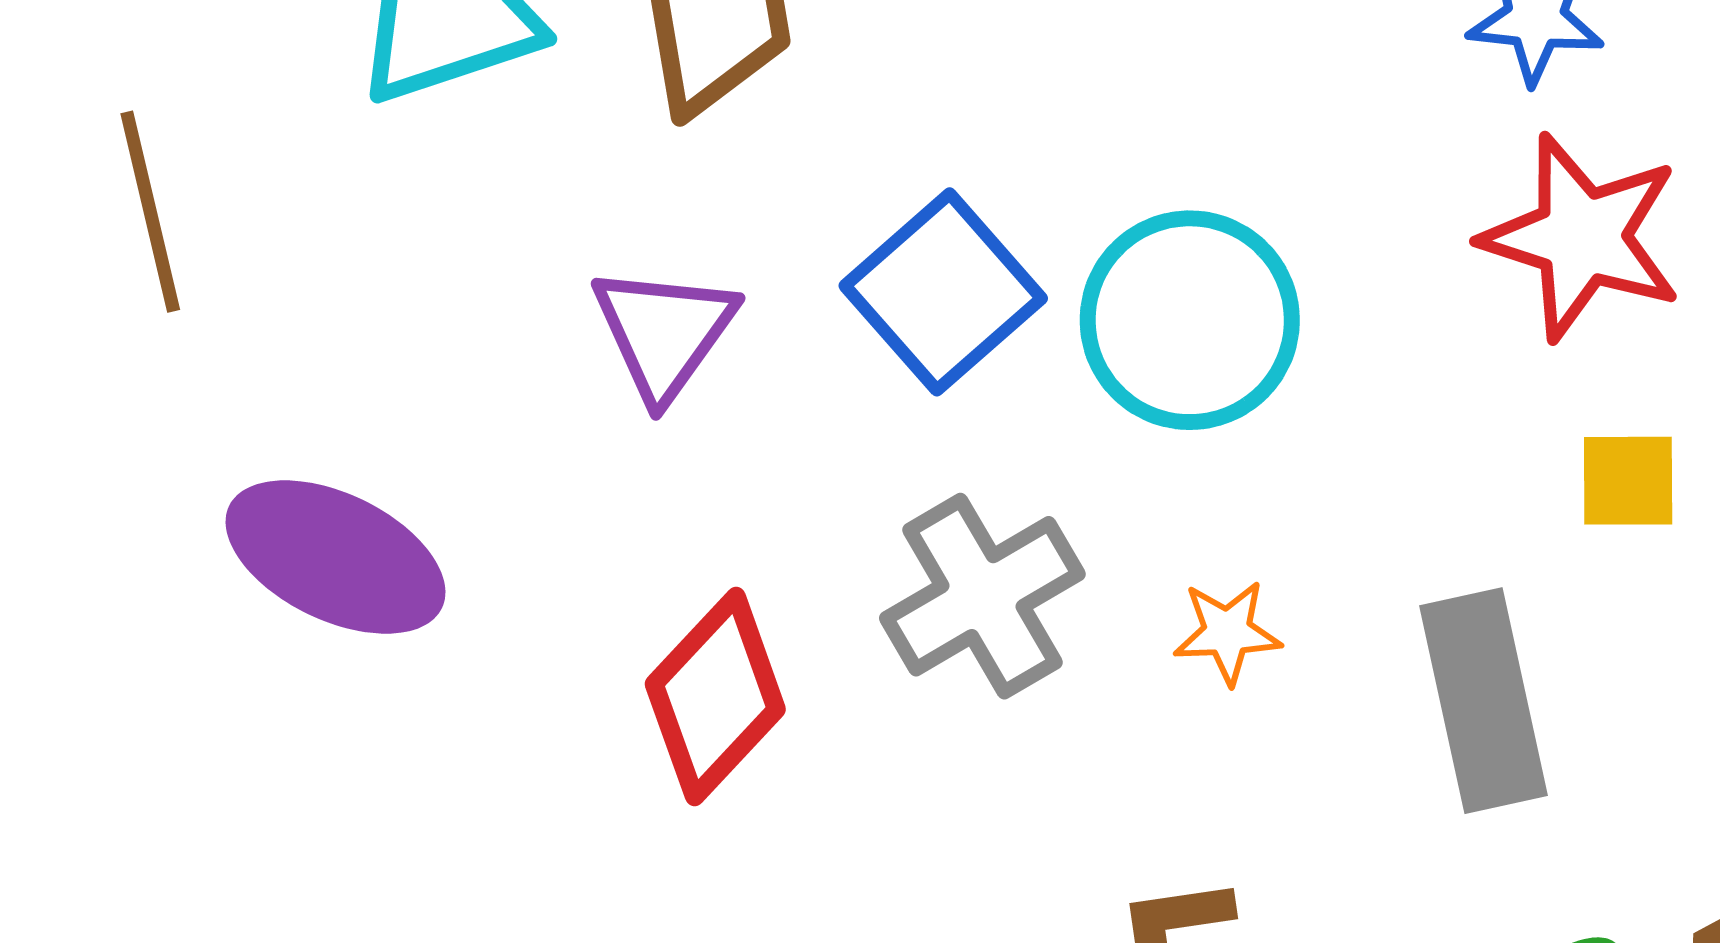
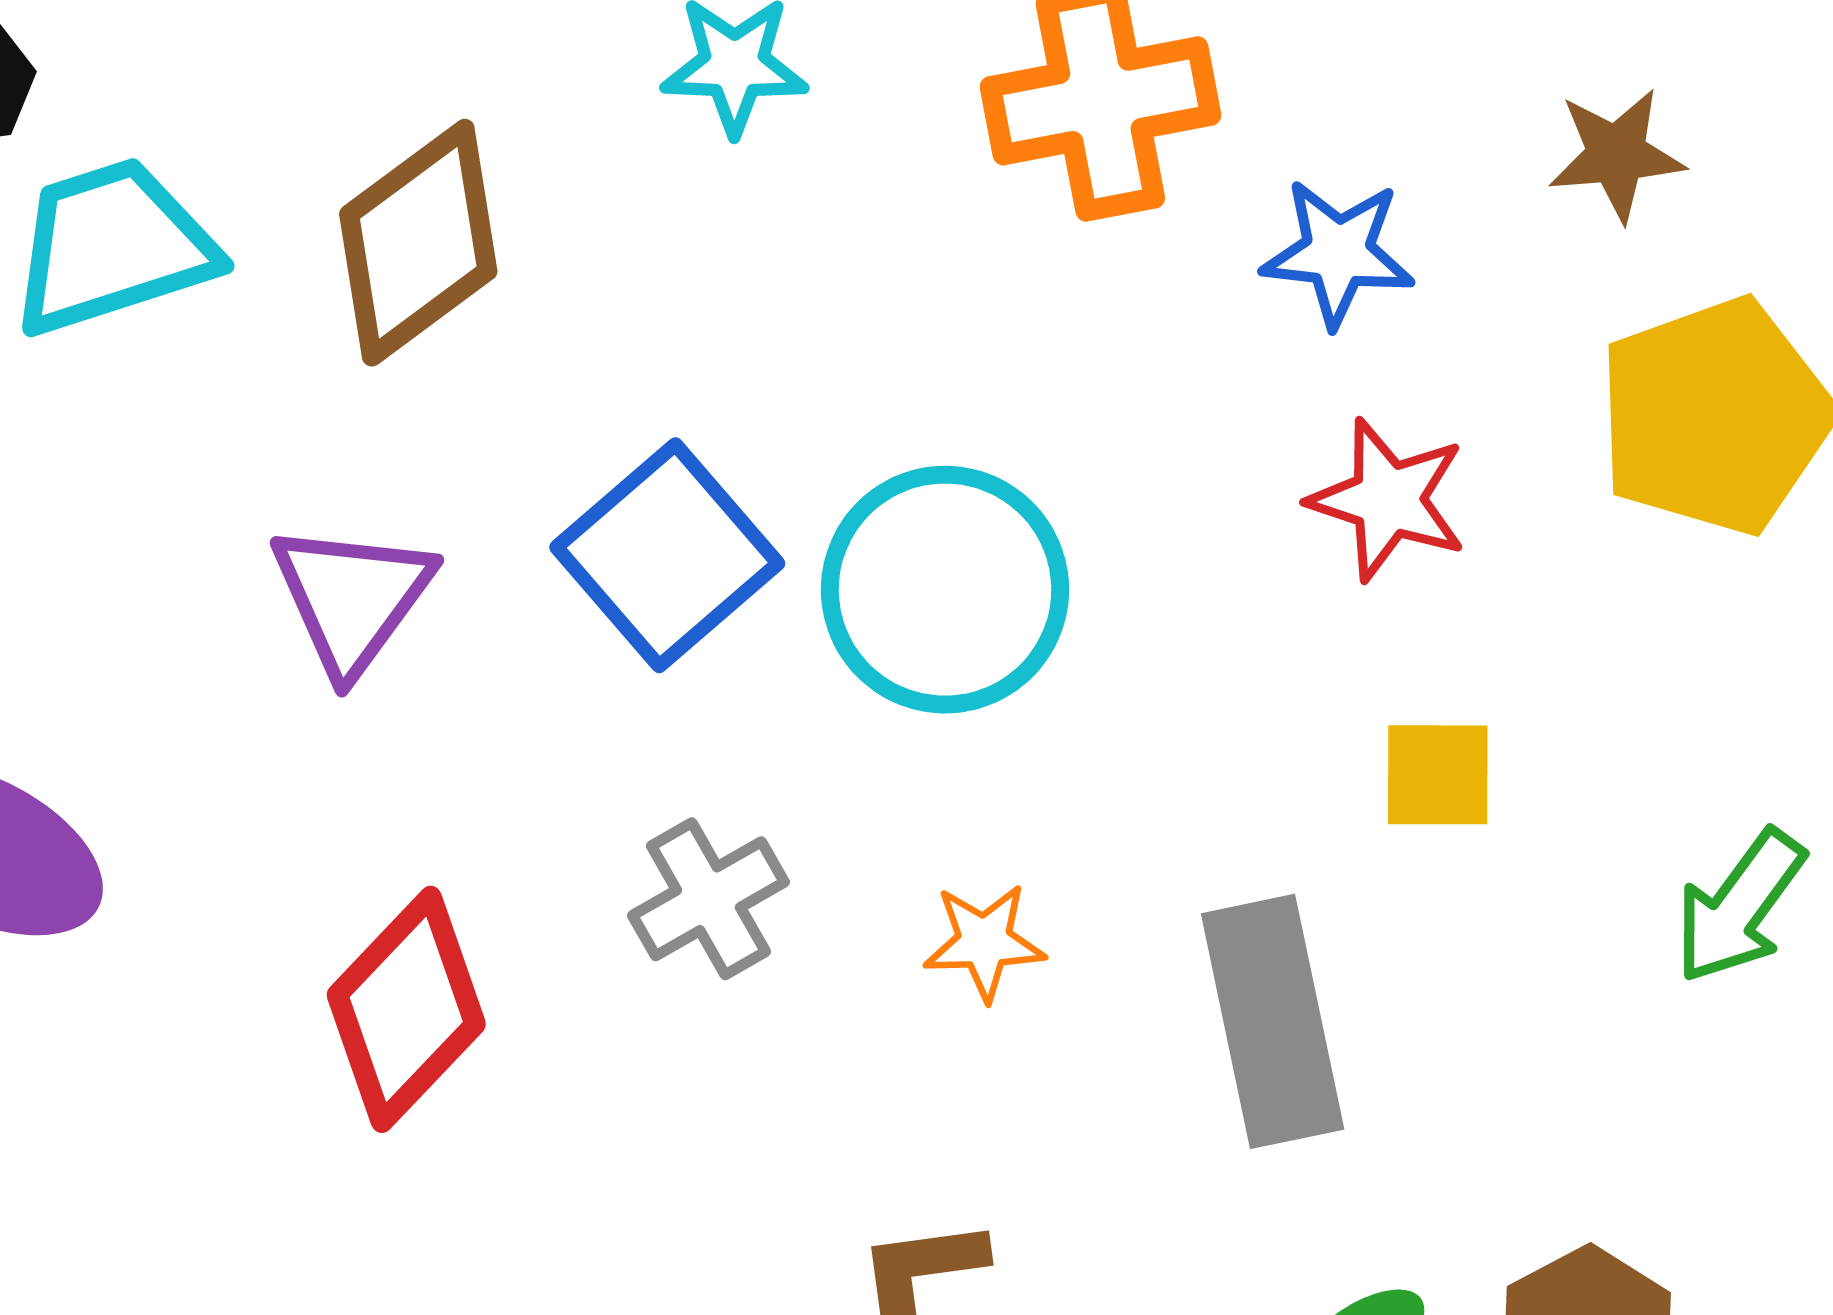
red star: (1582, 237) -> (1388, 500), size x0.7
gray cross: (982, 596) -> (708, 899), size x0.7

